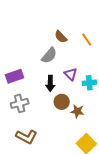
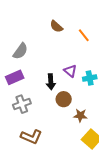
brown semicircle: (61, 37) -> (56, 26), moved
gray semicircle: (49, 55) -> (20, 51), moved
brown star: (77, 111) -> (80, 115), moved

